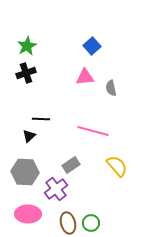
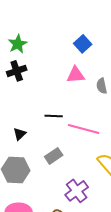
black line: (41, 119) -> (54, 116), moved
gray rectangle: (71, 165) -> (54, 156), moved
purple cross: (56, 189) -> (77, 191), moved

